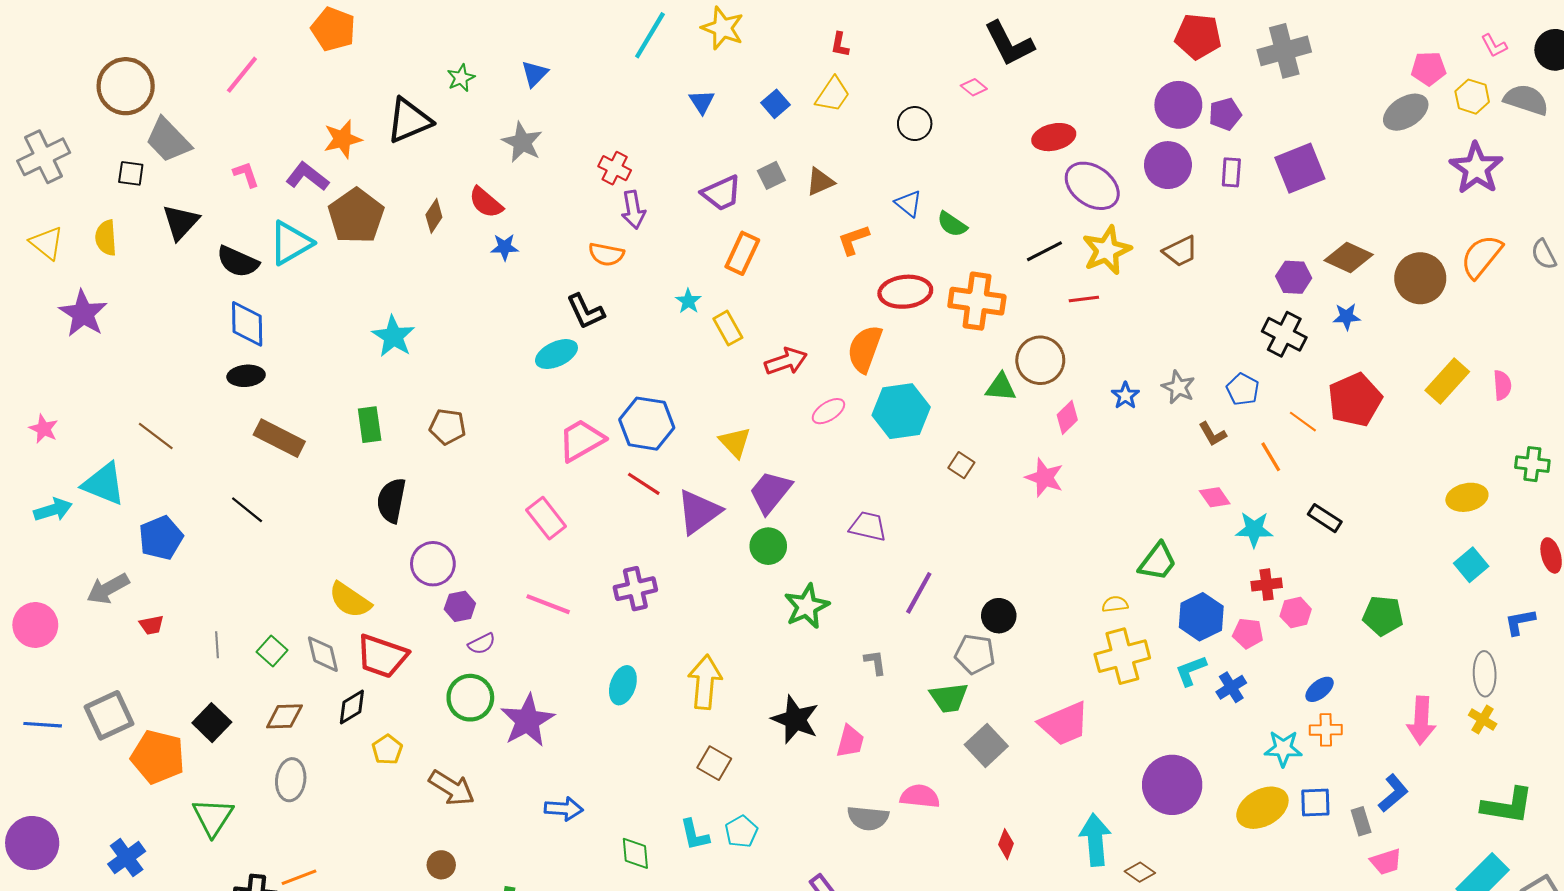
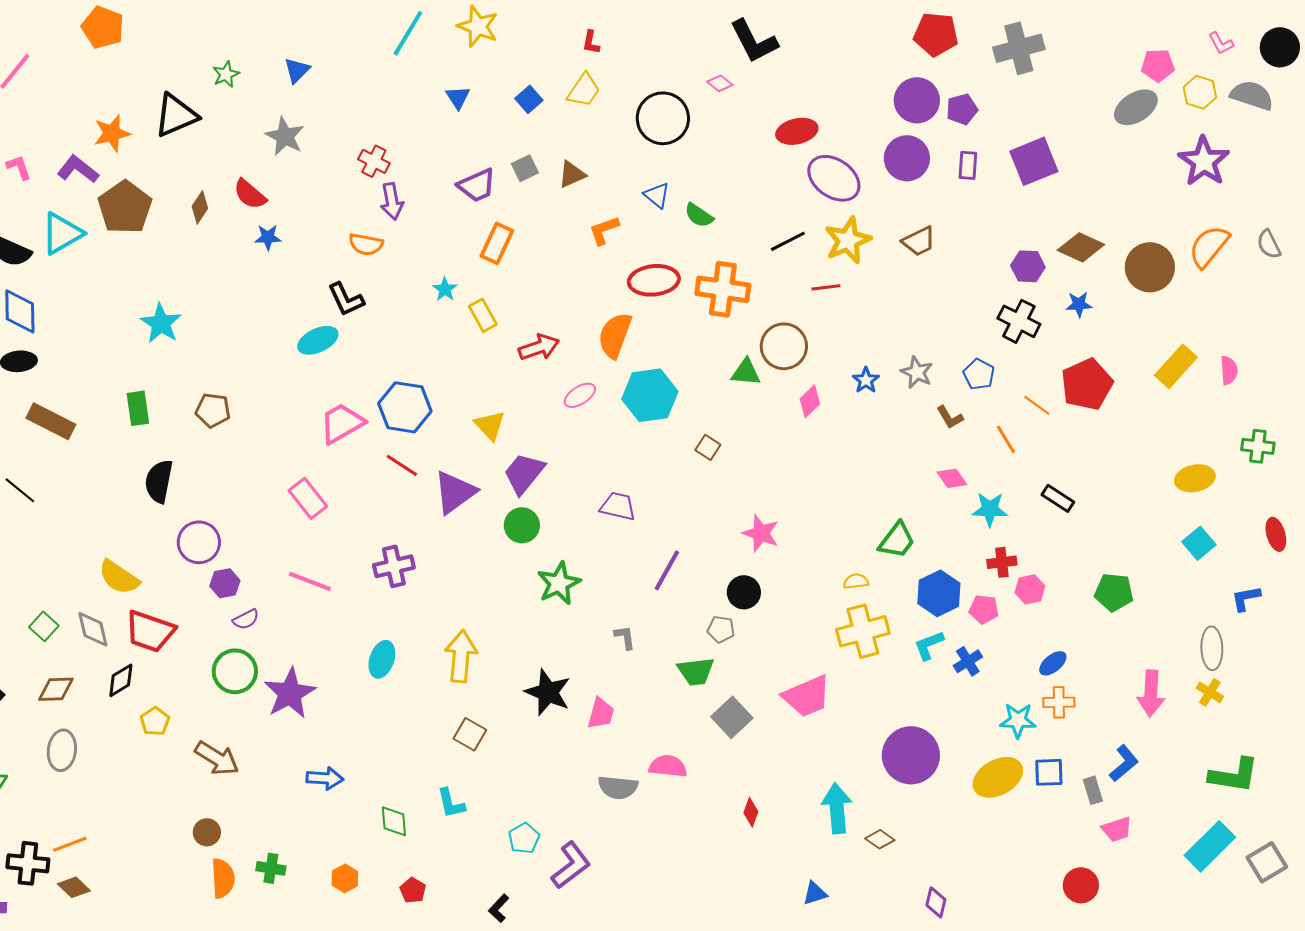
black circle: (915, 124) -> (663, 118), size x1.6
pink star: (1044, 478) -> (761, 533), moved
gray pentagon: (975, 654) -> (721, 629), size x0.7
cyan pentagon: (741, 832) -> (524, 838), moved

